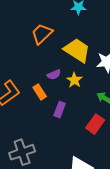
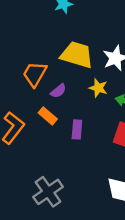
orange trapezoid: (42, 34) -> (35, 74), moved
yellow star: (74, 80) -> (98, 88), moved

